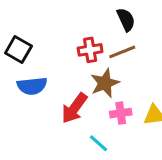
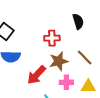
brown line: (122, 52) -> (85, 58), moved, turned 60

